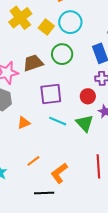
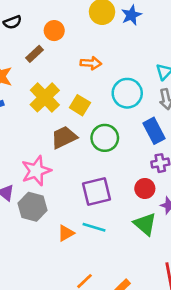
cyan circle: (70, 22) -> (127, 93), moved
brown trapezoid: (33, 63) -> (64, 137), moved
cyan line: (58, 121) -> (94, 227), moved

